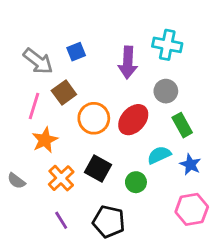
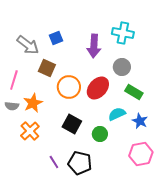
brown square: (64, 92) -> (47, 68), turned -30
pink line: (34, 106) -> (14, 80), moved
green rectangle: (182, 125) -> (134, 92), turned -30
orange cross: (61, 178) -> (30, 131), moved
gray semicircle: (16, 181) -> (12, 106), moved, turned -32
purple line: (61, 220) -> (54, 162), moved

